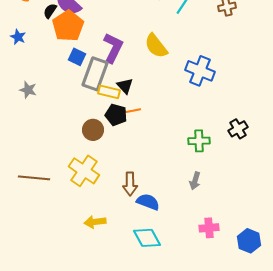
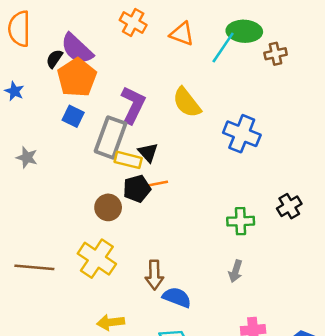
blue square: (77, 57) -> (73, 116), moved
black pentagon: (116, 115) -> (137, 189), turned -30

